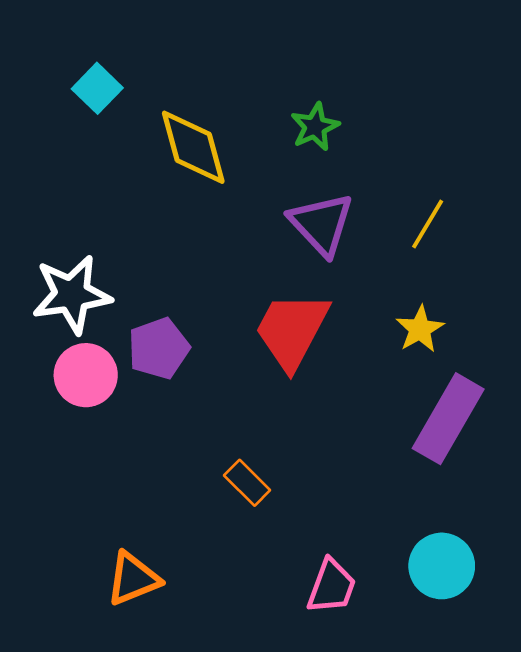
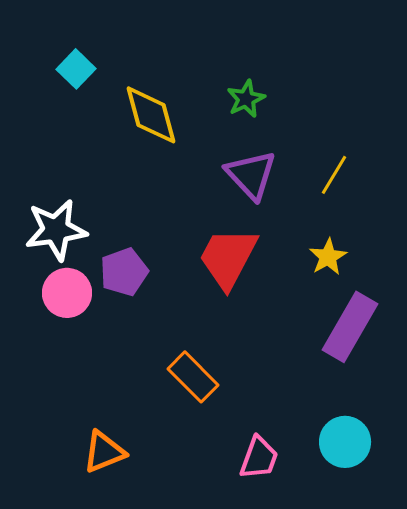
orange rectangle: (247, 483) -> (193, 377), size x1.4

